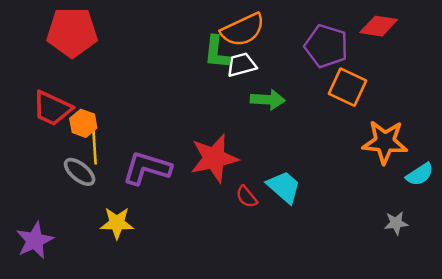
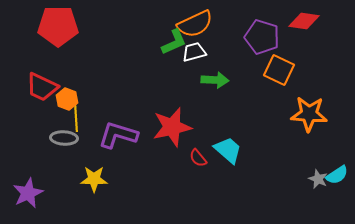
green L-shape: (217, 52) -> (174, 42), turned -120
gray ellipse: (80, 172) -> (64, 138), turned -36
cyan semicircle: (420, 174) -> (337, 175), moved
gray star: (396, 223) -> (318, 179), turned 30

